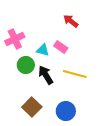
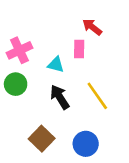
pink rectangle: (61, 47) -> (79, 49), moved, turned 56
green circle: (26, 65) -> (16, 84), moved
yellow line: (75, 74) -> (97, 96), turned 40

